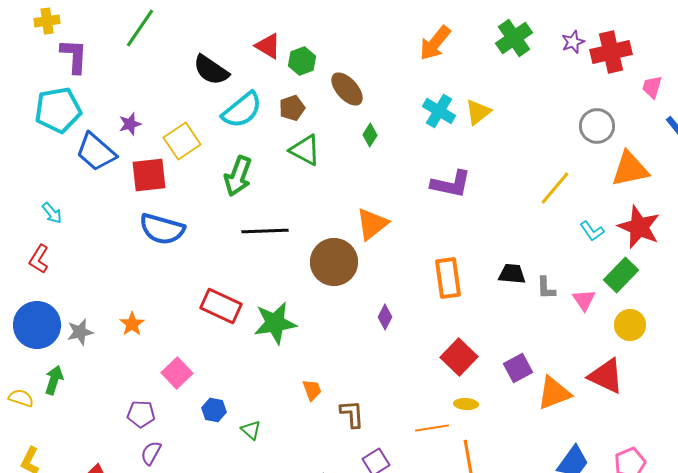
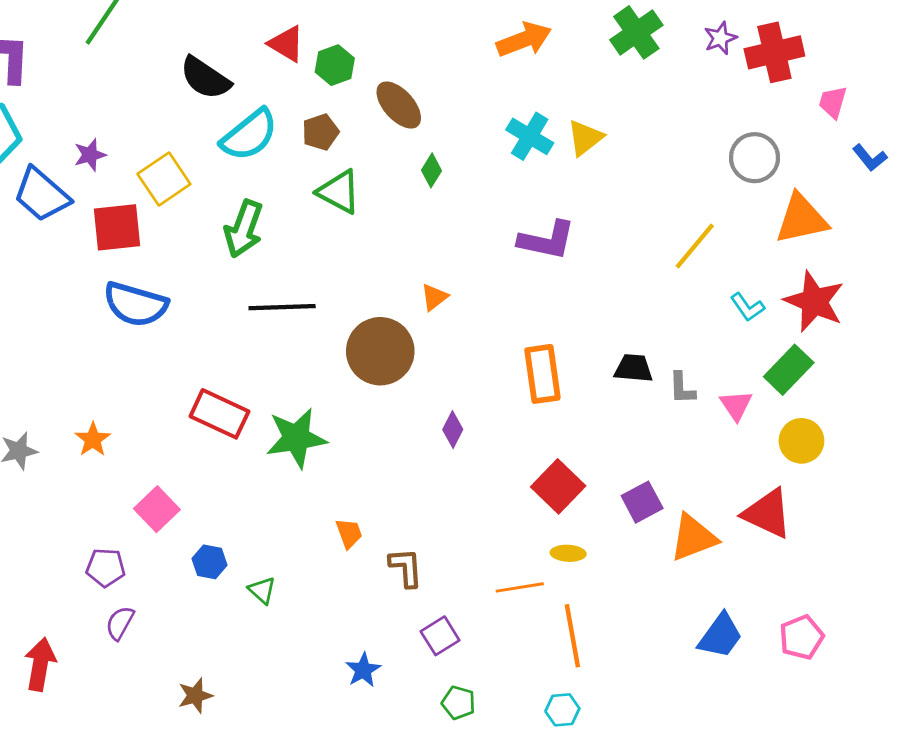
orange arrow: (435, 43) -> (524, 40), turned -150
orange triangle: (372, 224) -> (434, 297), size x0.6

